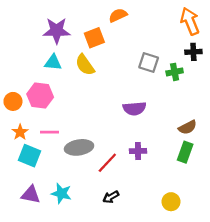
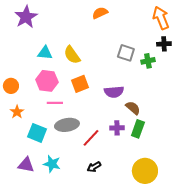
purple star: (57, 31) -> (26, 17), moved, turned -30
orange square: (94, 38) -> (80, 84), moved
pink hexagon: (40, 96) -> (47, 81), moved
brown semicircle: (188, 127) -> (133, 108), moved, turned -112
pink line: (50, 132) -> (55, 103), moved
green rectangle: (185, 152) -> (138, 129), moved
cyan square: (29, 156) -> (37, 133), moved
yellow circle: (171, 202) -> (145, 171), size x1.6

